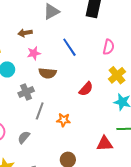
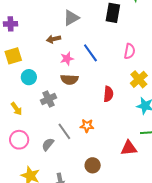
brown arrow: (25, 33) -> (54, 39), moved
pink star: (34, 53) -> (67, 59), moved
red semicircle: (86, 89) -> (108, 94), turned -35
gray line: (40, 111) -> (64, 131), moved, turned -54

